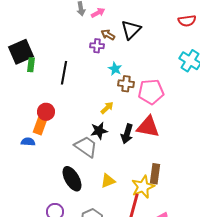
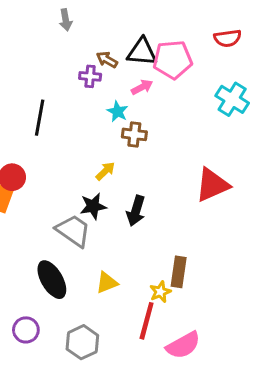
pink arrow: (98, 13) -> (142, 87), moved
black triangle: (131, 30) -> (142, 52), turned 50
pink pentagon: (151, 92) -> (173, 60), moved
red triangle: (148, 127) -> (212, 185), moved, turned -35
yellow star: (143, 187) -> (160, 292), size x0.6

